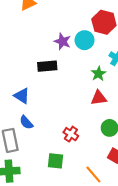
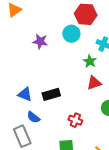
purple star: (62, 41) -> (40, 41), moved
black rectangle: (47, 66) -> (51, 94), moved

